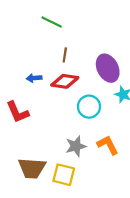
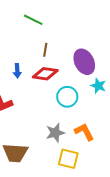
blue arrow: (34, 78) -> (17, 71), turned -88
yellow square: (64, 175) -> (68, 159), moved

